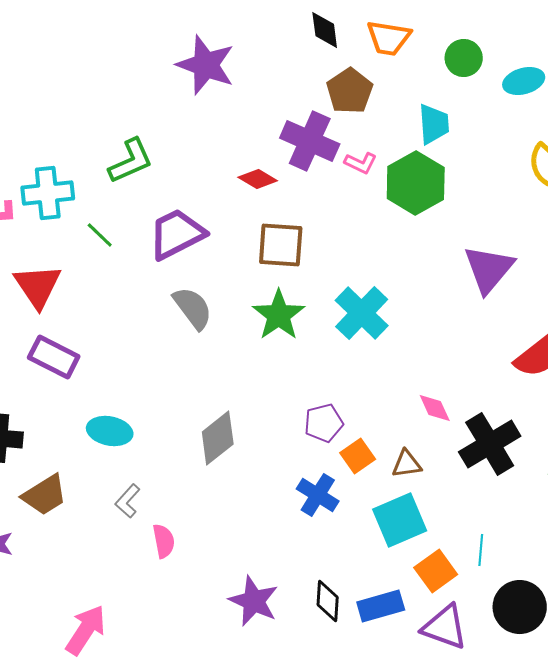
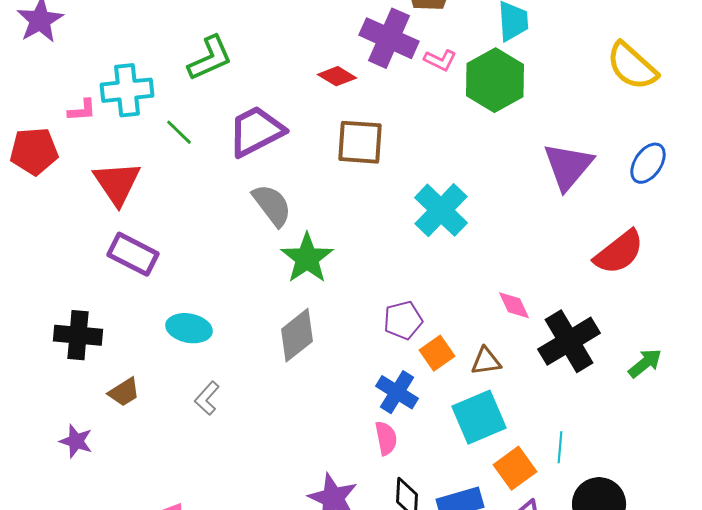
green star: (279, 315) -> (307, 258), moved
brown trapezoid: (45, 495) -> (124, 392), size x0.7
pink semicircle: (164, 541) -> (386, 438), moved

